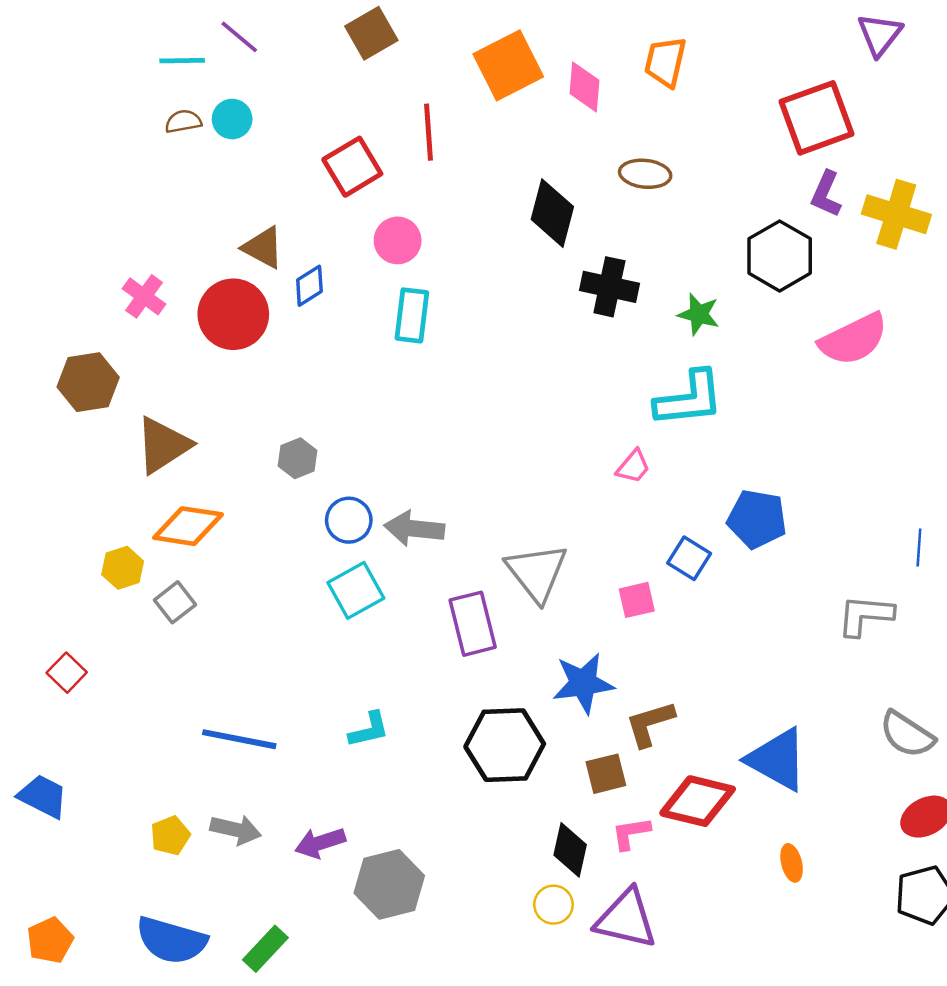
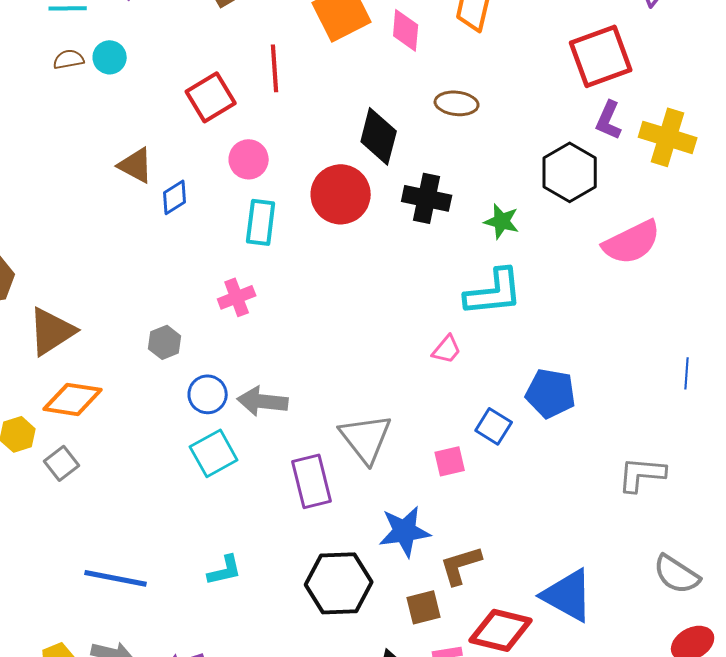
pink cross: (144, 296) -> (237, 297), moved, turned 33
red circle: (233, 314) -> (341, 194), moved
blue line: (919, 548) -> (687, 373), moved

